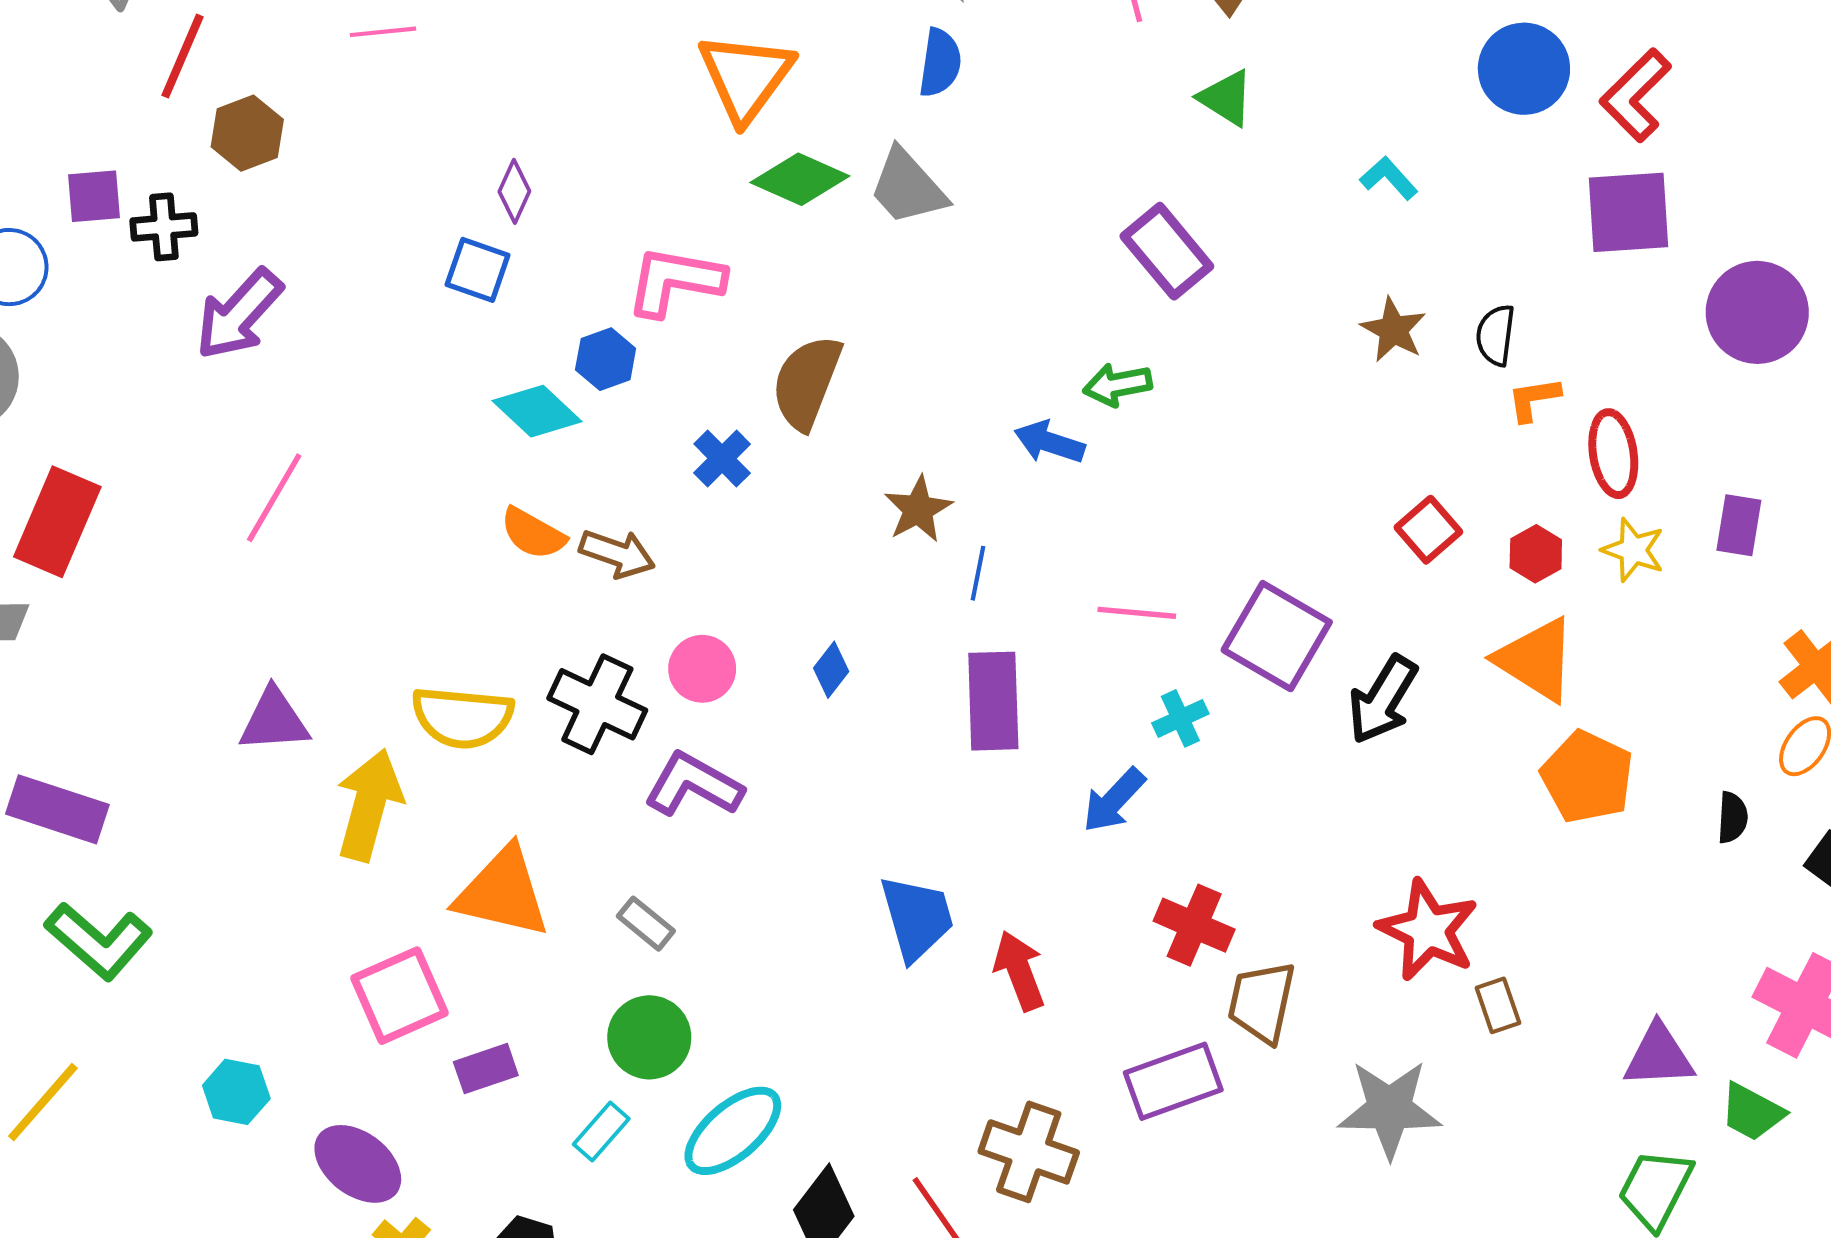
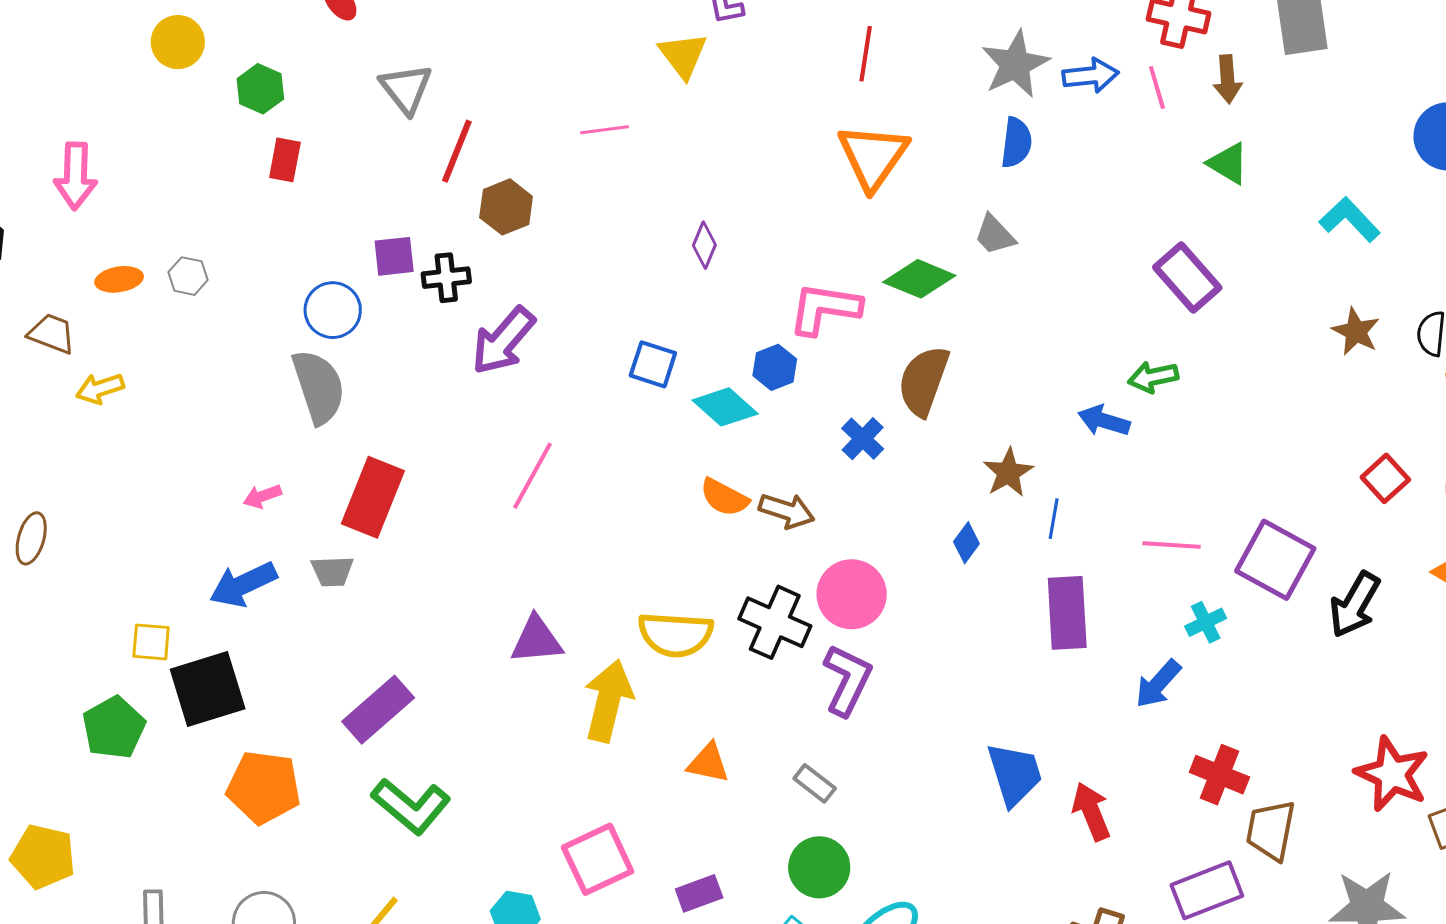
cyan L-shape: (1389, 178) -> (1350, 220), size x1.4
green diamond: (800, 179) -> (919, 279), moved
gray trapezoid: (908, 187) -> (995, 235), size x0.7
blue square: (478, 270) -> (653, 364), moved
pink circle: (702, 669) -> (852, 594), size x1.4
blue diamond: (831, 670) -> (966, 543), moved
purple L-shape: (694, 785) -> (847, 680), turned 88
purple rectangle: (57, 809) -> (378, 710), turned -58
orange triangle: (503, 892) -> (708, 763), size x0.6
pink square: (400, 996) -> (598, 859), moved

